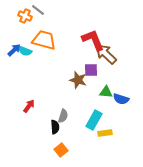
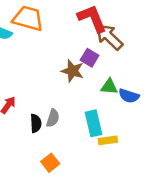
purple square: (91, 70) -> (90, 58), turned 32
cyan rectangle: (94, 120) -> (93, 123), turned -42
black semicircle: (55, 127) -> (36, 123), moved

